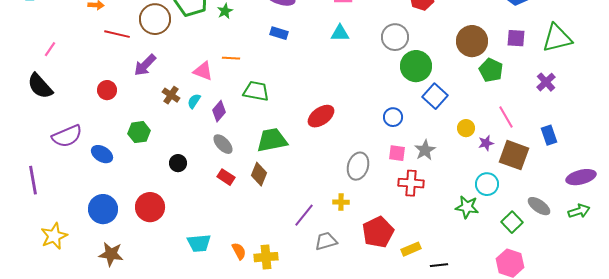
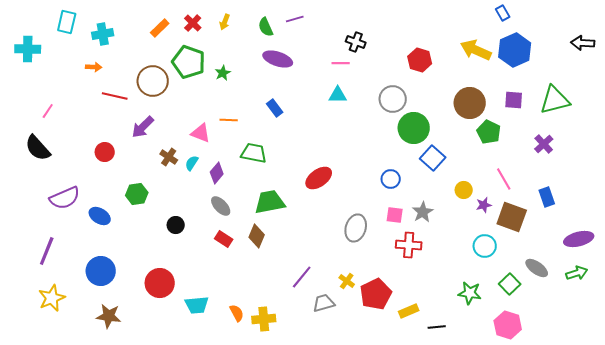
blue rectangle: (279, 33) -> (275, 108), moved, turned 36
purple line: (33, 180) -> (47, 251), moved, turned 32
yellow cross: (341, 202) -> (347, 281), moved, turned 35
red circle: (150, 207) -> (160, 283), moved
green star: (467, 207) -> (470, 293), moved

